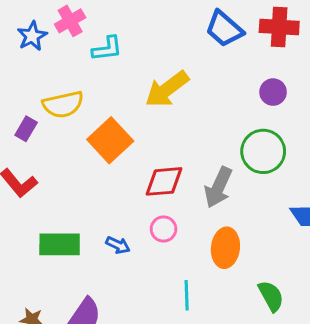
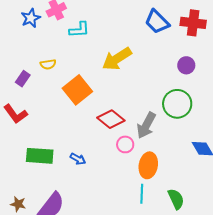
yellow semicircle: (63, 104) -> (48, 64), size x0.6
red diamond: (164, 181) -> (111, 119), turned 40
pink circle: (163, 229) -> (125, 144), moved
cyan line: (187, 295) -> (142, 194), moved

